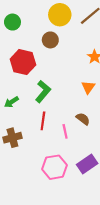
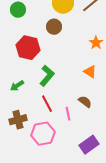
orange triangle: (88, 87) -> (90, 72), turned -32
red line: (43, 121) -> (47, 104), turned -36
pink hexagon: (55, 167) -> (43, 134), moved

